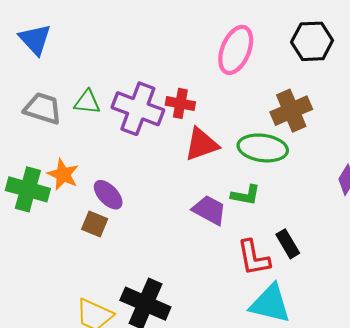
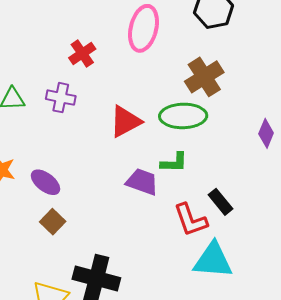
red cross: (180, 103) -> (82, 53), moved, turned -36
purple cross: (138, 109) -> (61, 98), size x0.6
brown square: (95, 224) -> (53, 222), moved, turned 30

